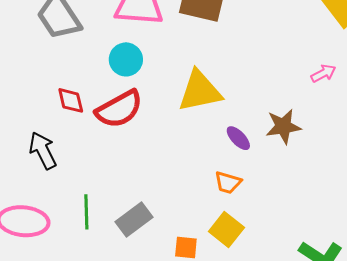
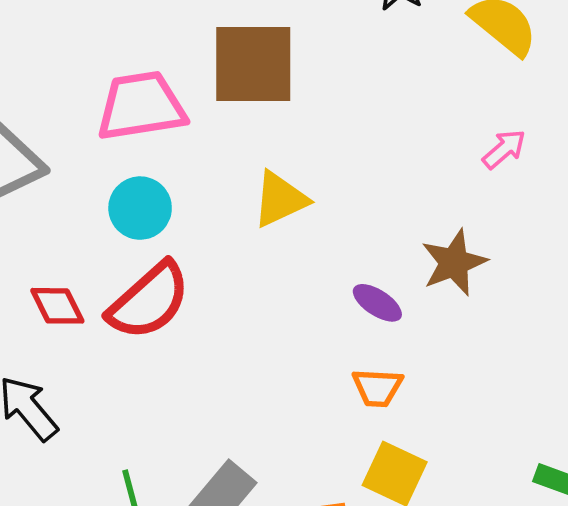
yellow triangle: (200, 91) -> (280, 199), moved, size x0.7

